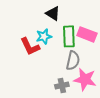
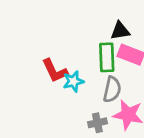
black triangle: (53, 13) -> (120, 31), moved, turned -42
cyan star: (44, 36) -> (73, 81), moved

